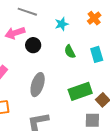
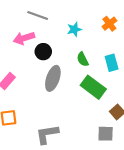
gray ellipse: (38, 85) -> (53, 78), moved
green rectangle: (80, 91) -> (93, 87), moved, turned 55

